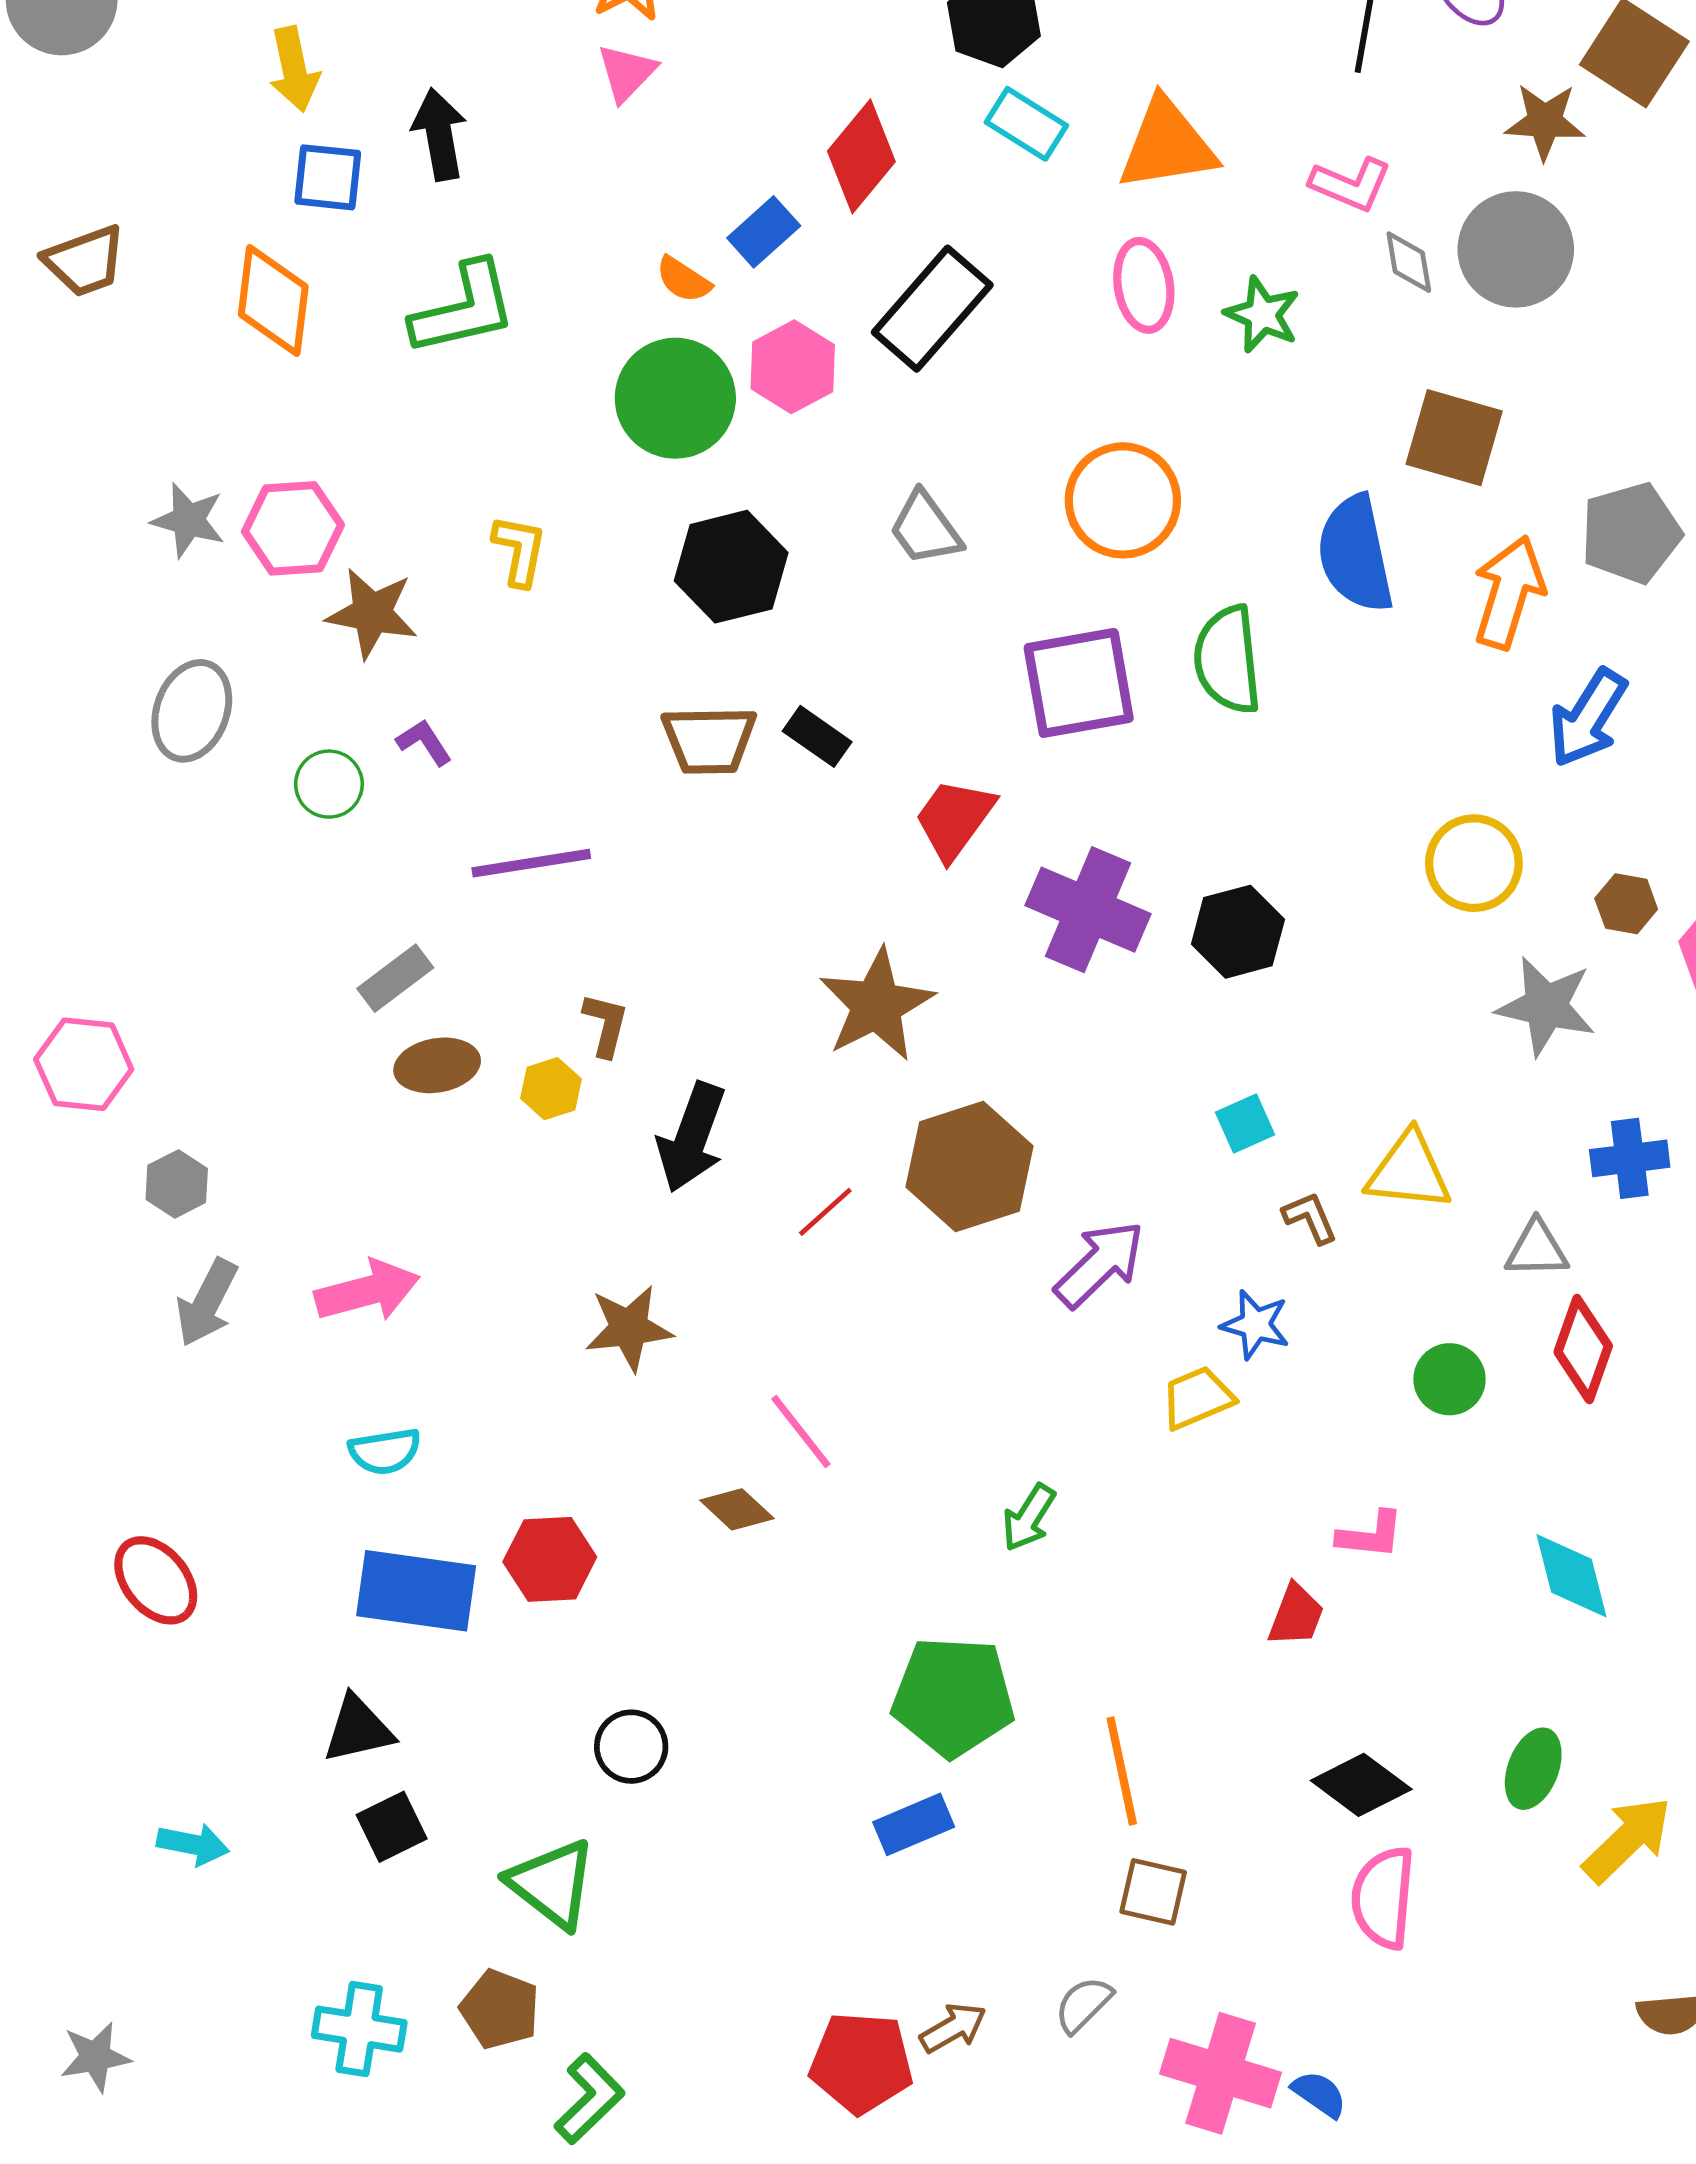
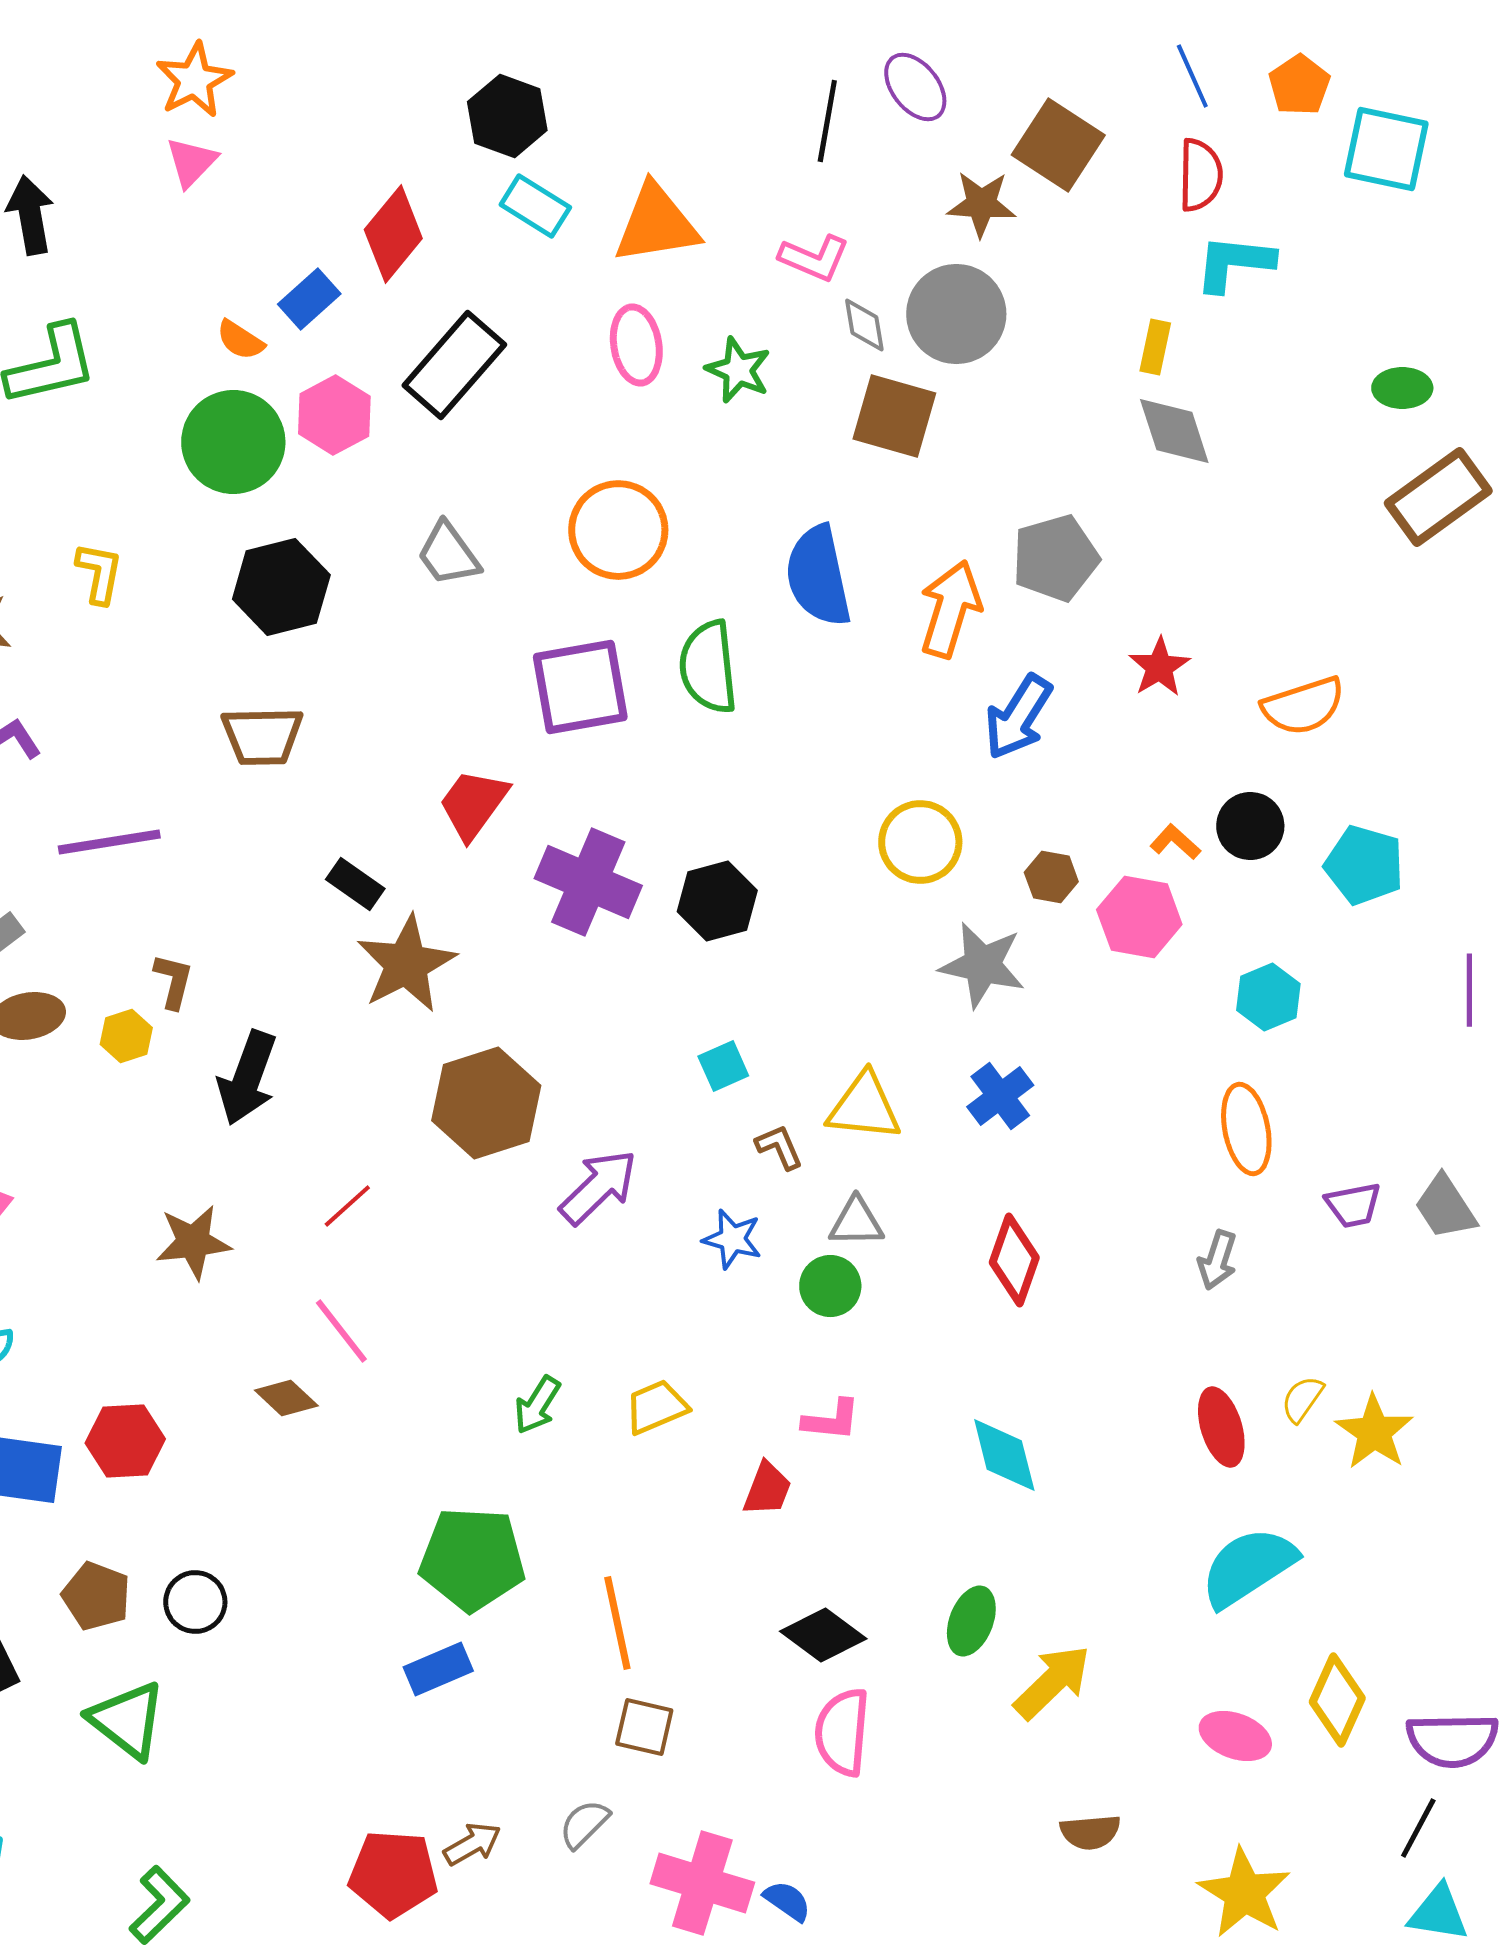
brown square: (1454, 438) -> (894, 416), moved
black rectangle: (817, 736) -> (355, 884), moved
blue cross: (1630, 1158) -> (1000, 1096), moved, turned -30
red line: (825, 1212) -> (347, 1206), moved
gray triangle: (1537, 1249) -> (856, 1222), moved
green circle: (1450, 1379) -> (830, 1286), moved
yellow trapezoid: (1197, 1398) -> (656, 1407), moved
brown pentagon: (500, 2009) -> (96, 1596), moved

